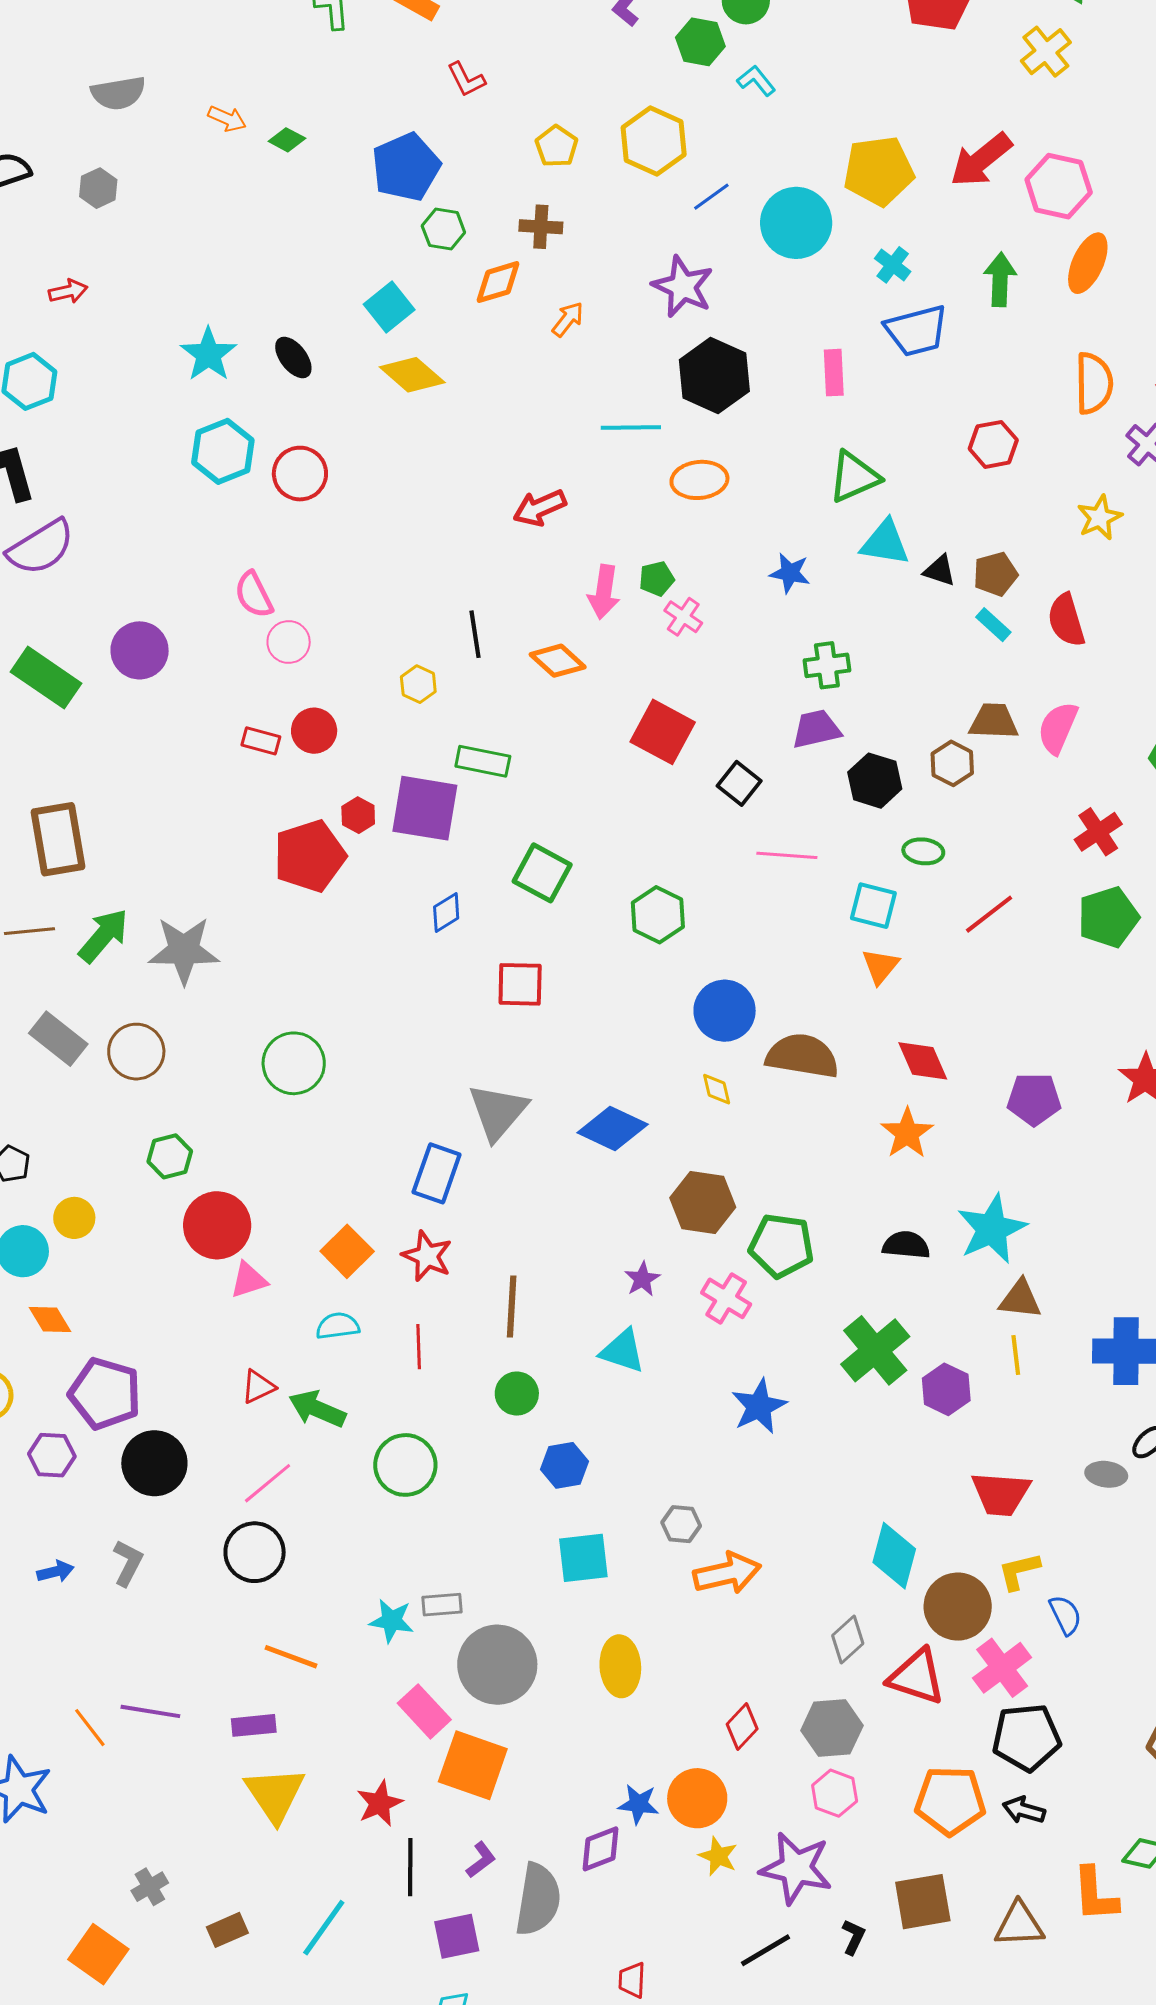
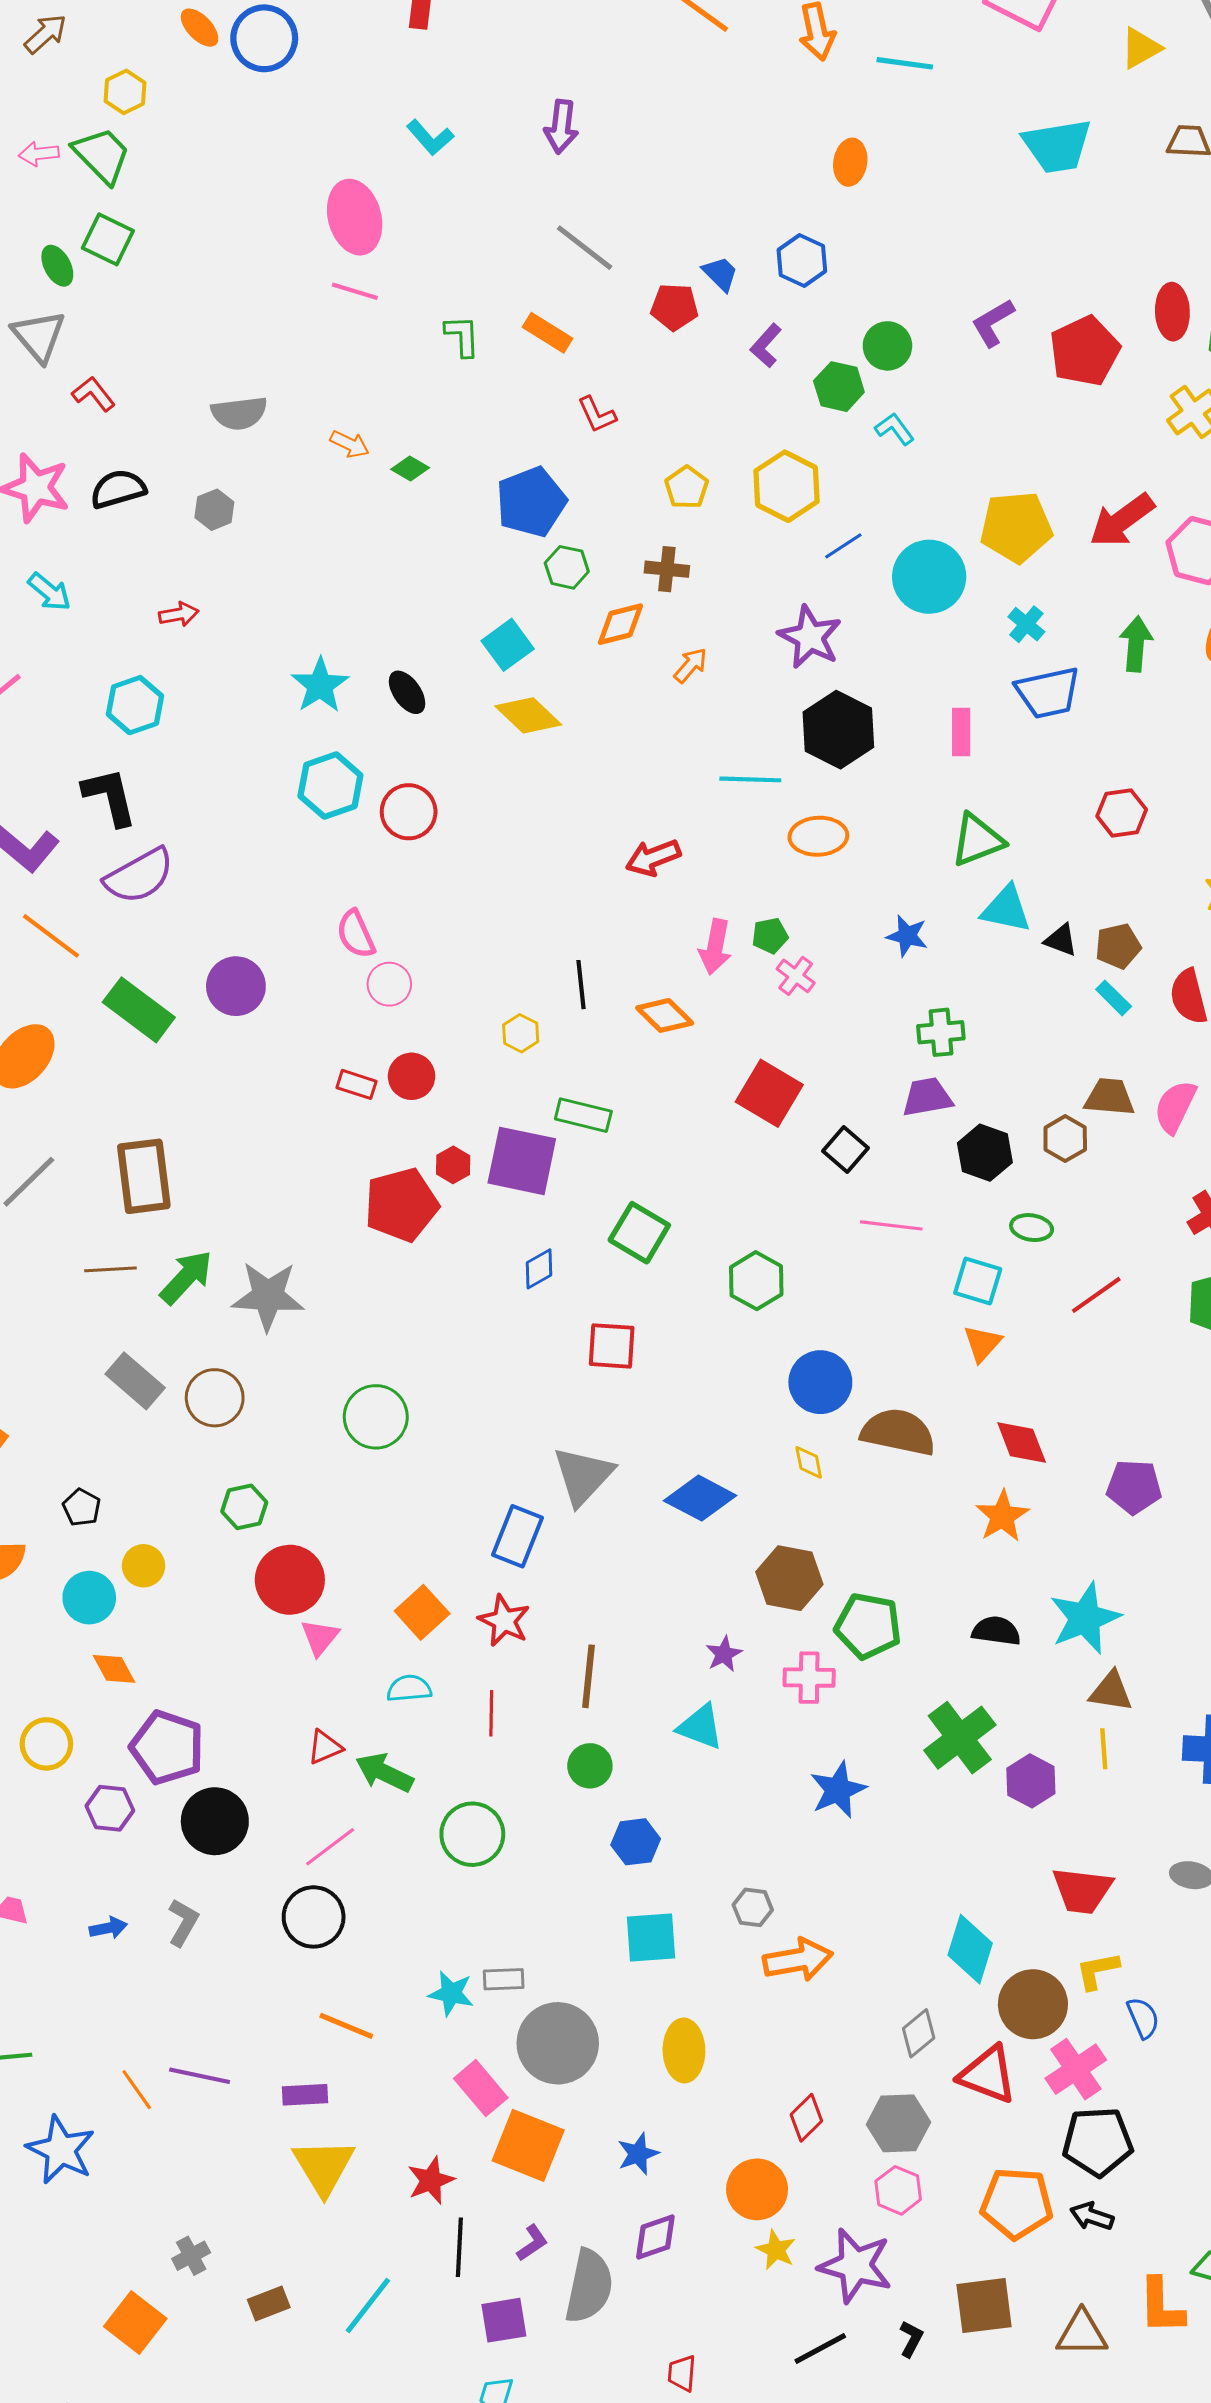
pink triangle: (249, 1280) -> (320, 1637), turned -36
pink cross: (726, 1298) -> (809, 1678), turned -33
blue star: (639, 1804) -> (638, 2154), moved, turned -30

